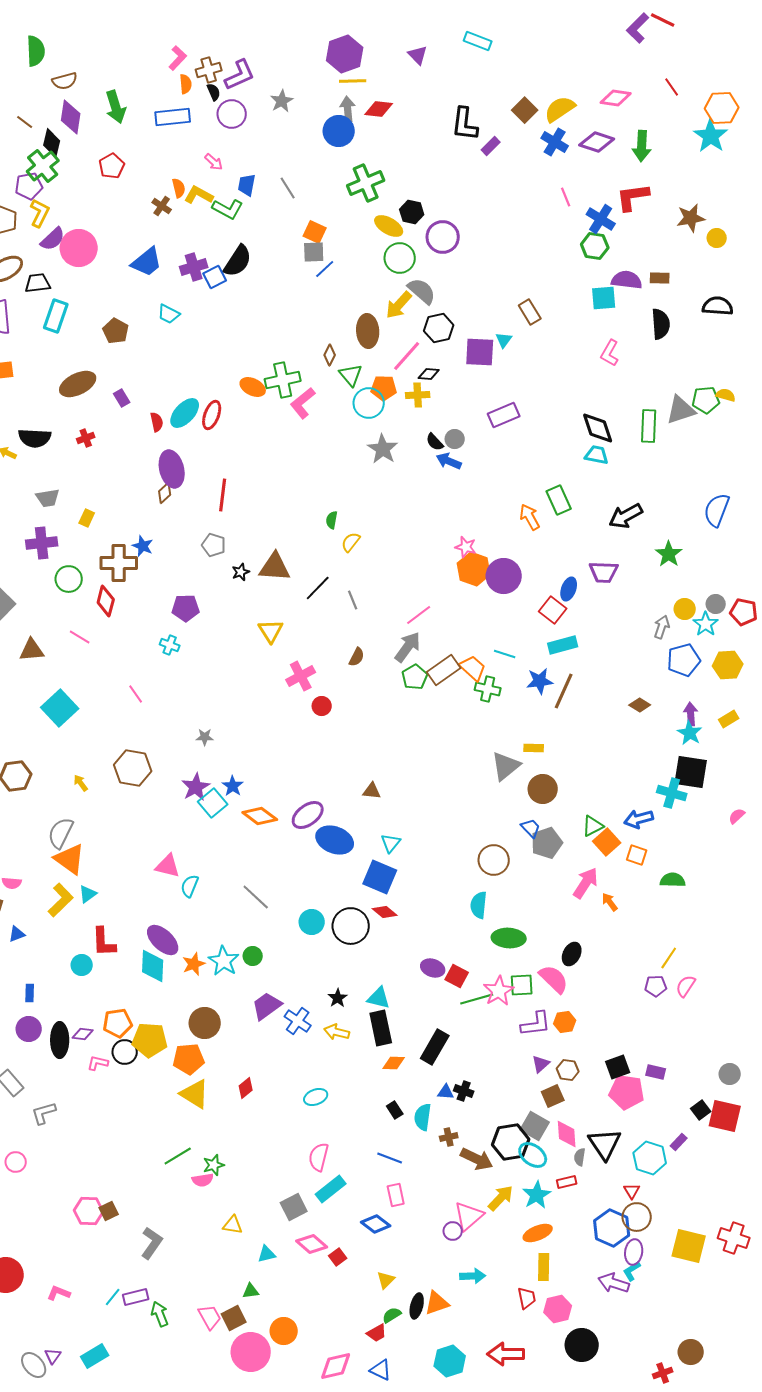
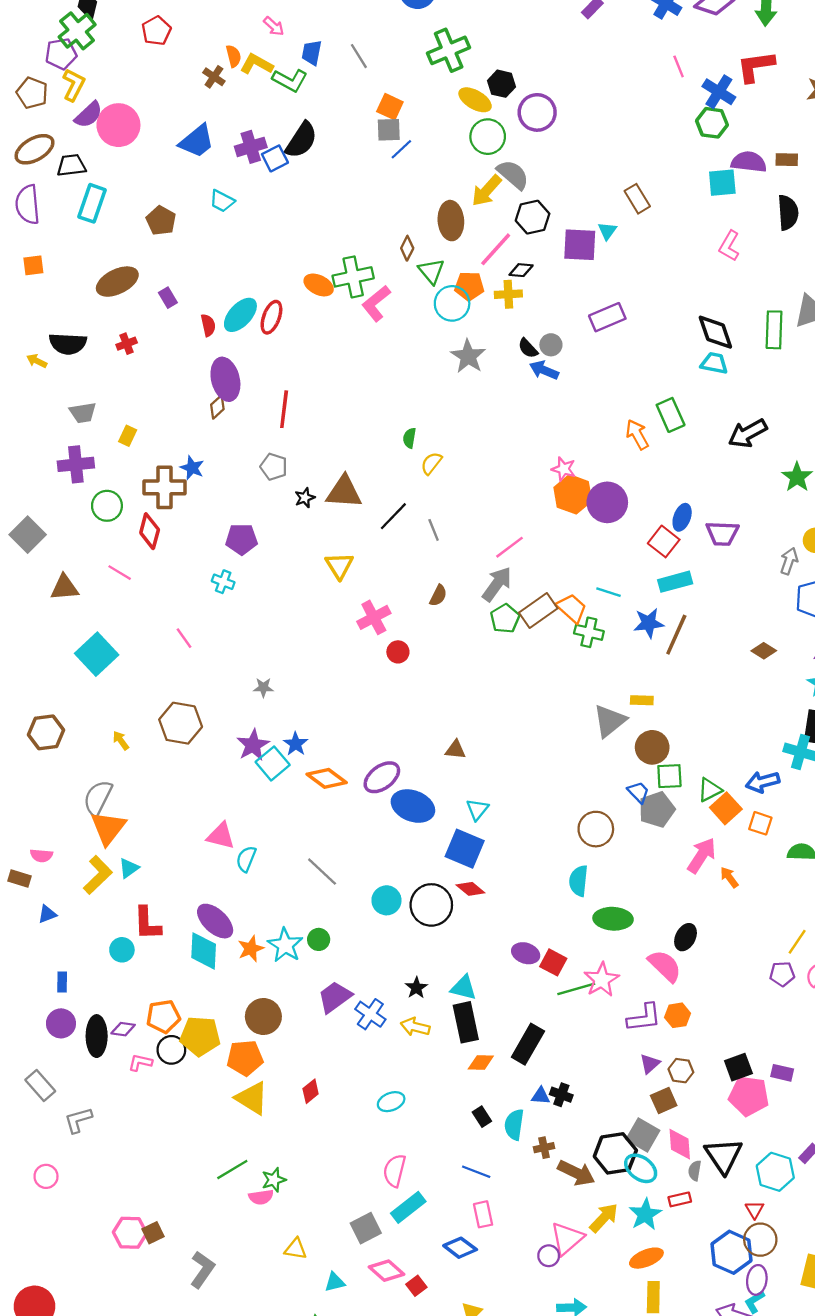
purple trapezoid: (604, 572) -> (722, 533), moved
orange triangle: (70, 859) -> (108, 828), turned 32
green square: (522, 985) -> (669, 776), moved

